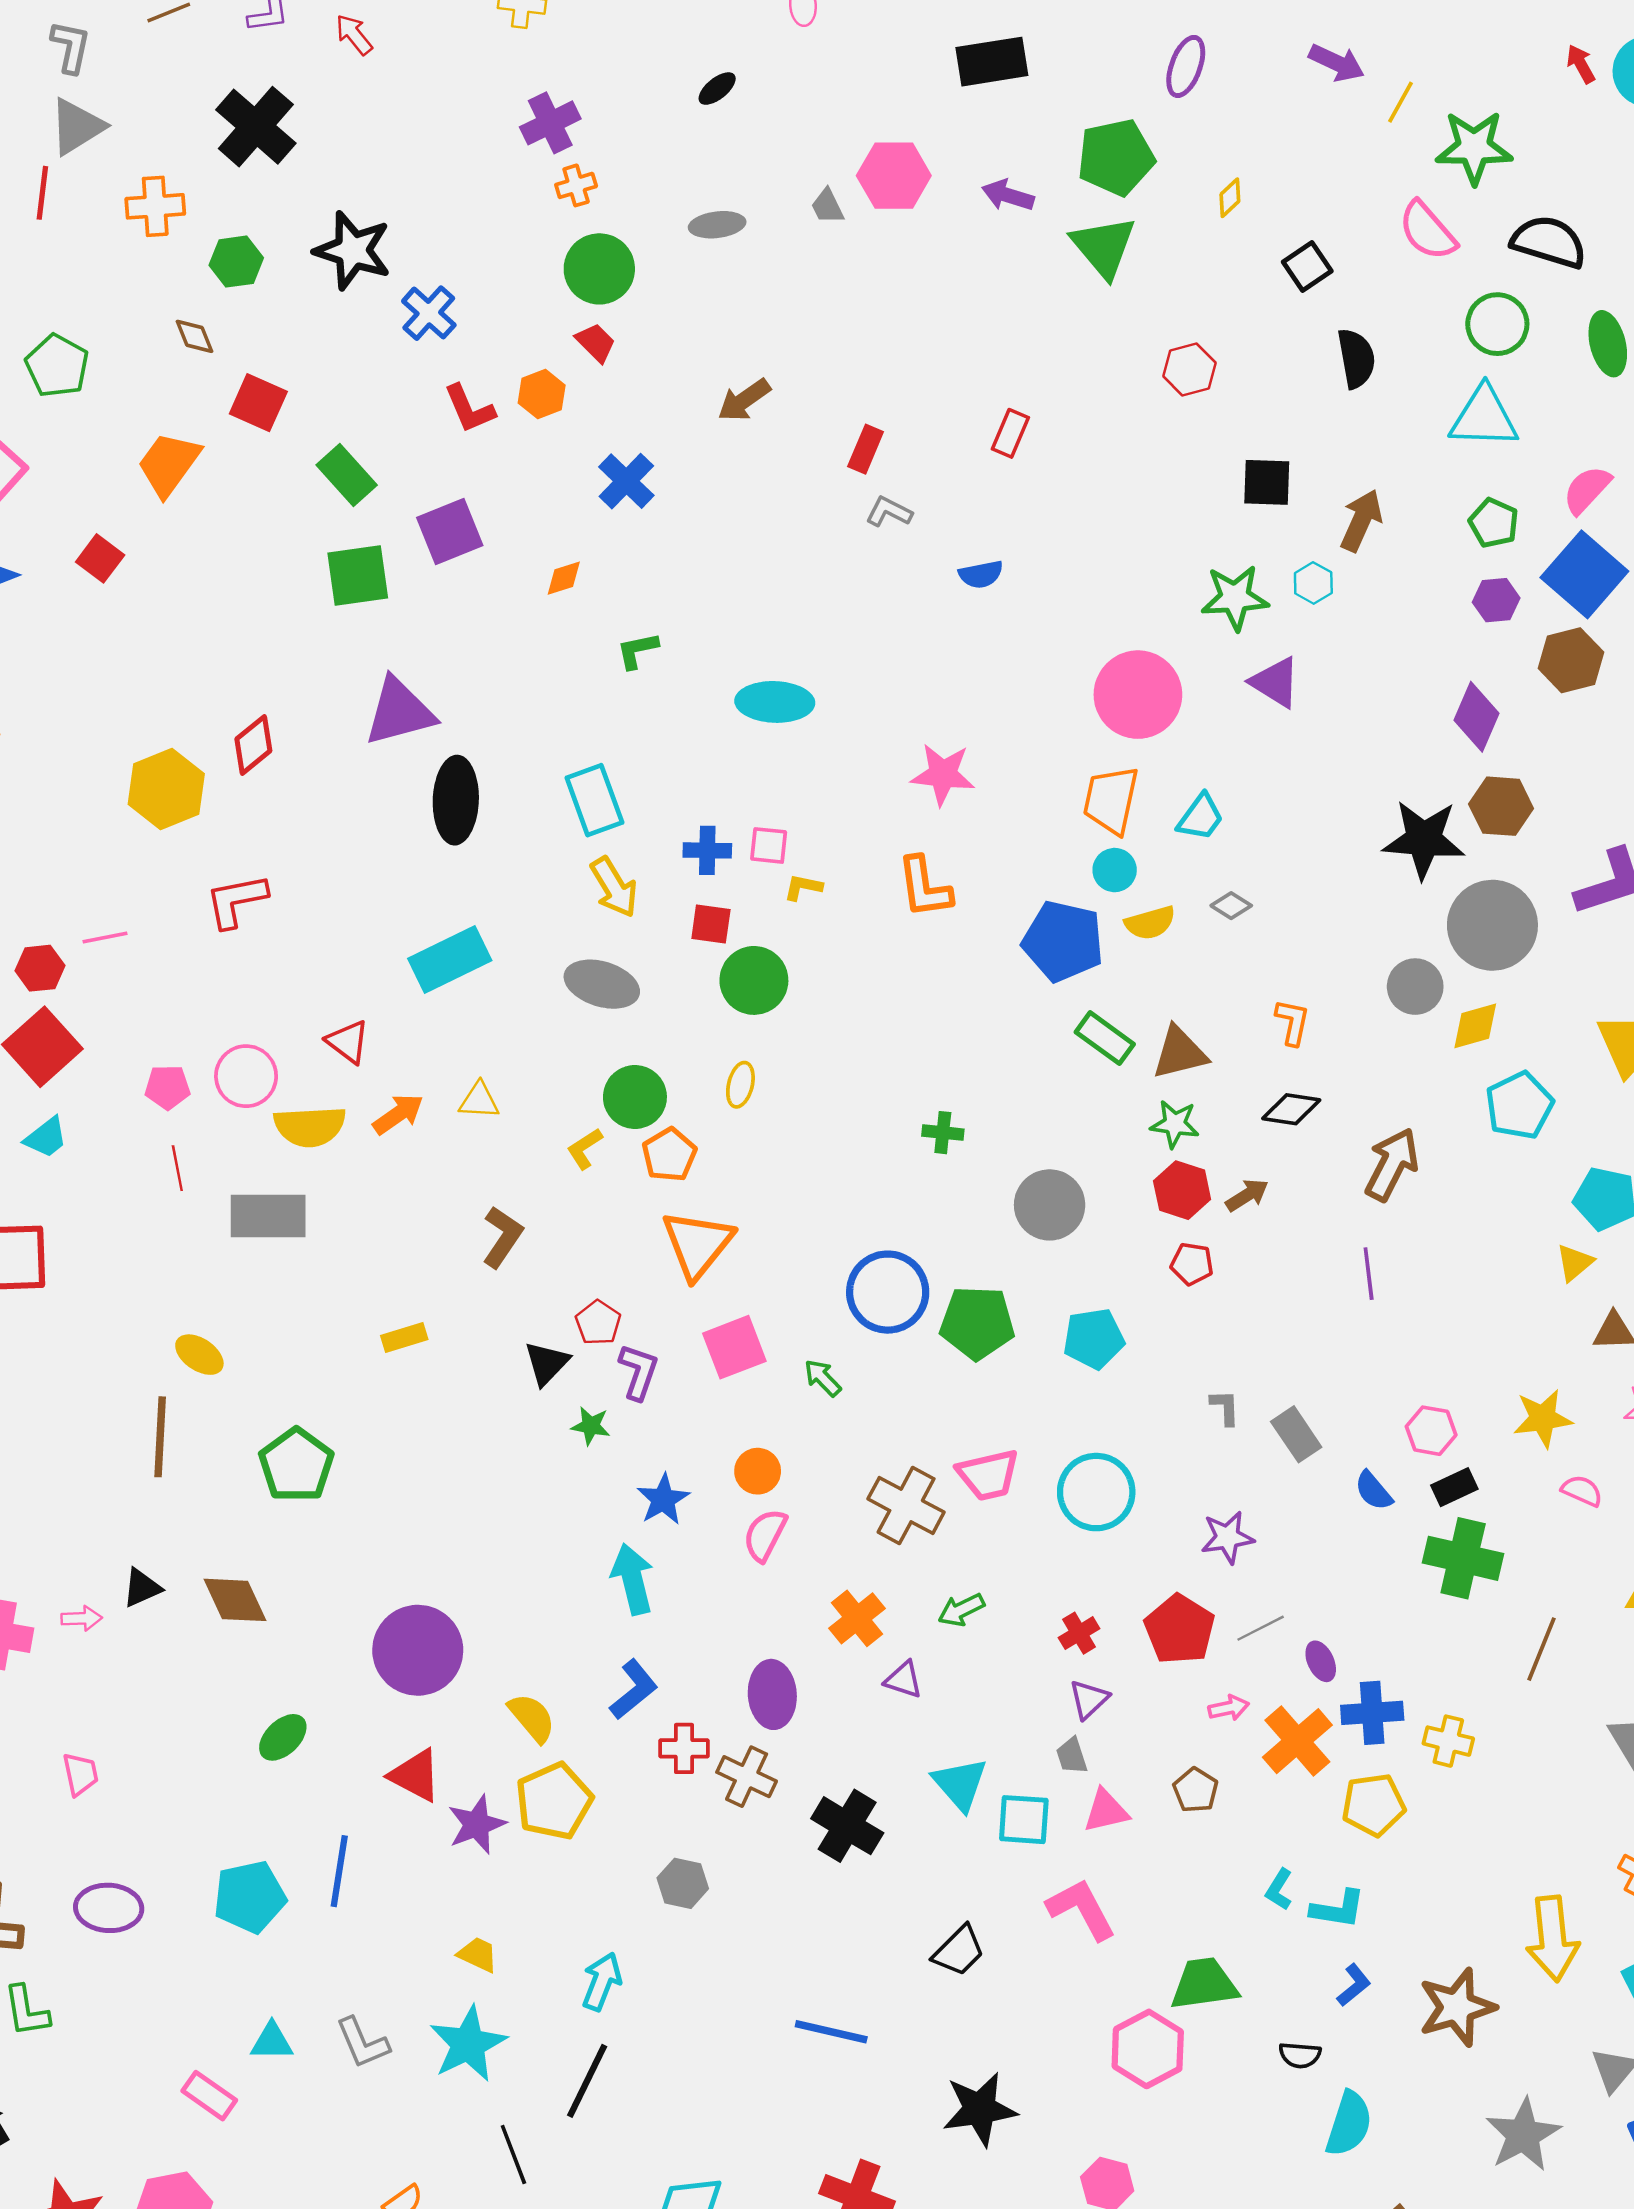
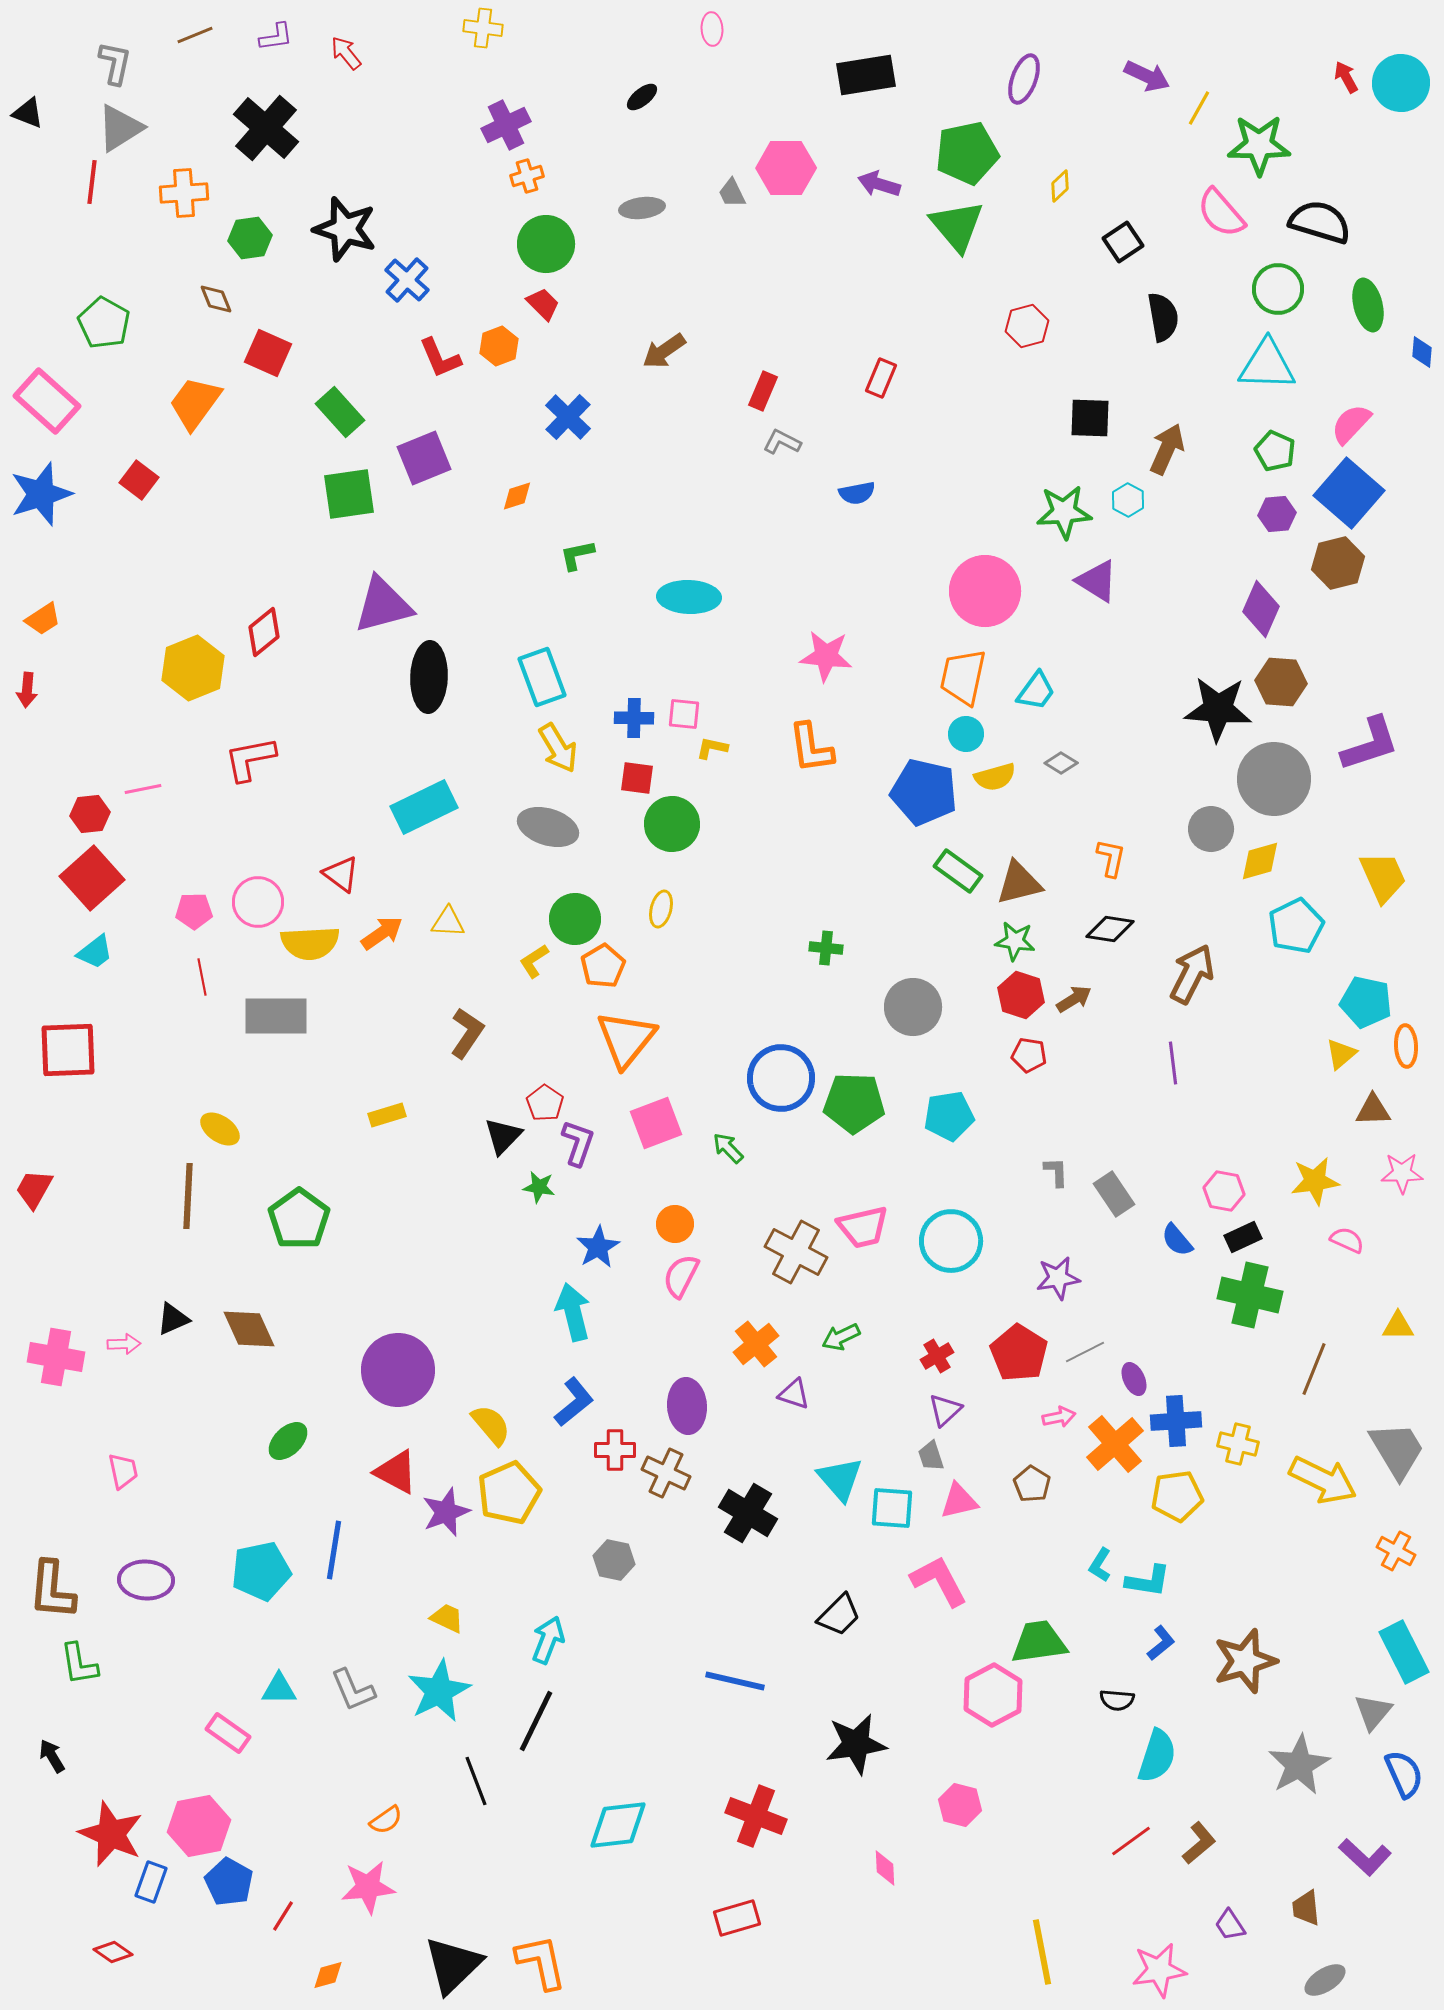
yellow arrow: (1553, 1939) -> (1323, 1480), moved, turned -58

